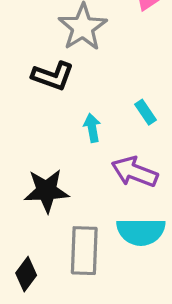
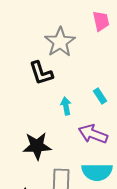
black L-shape: (53, 76) -> (41, 73), turned 52

